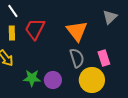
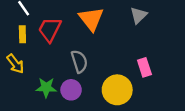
orange triangle: (77, 31) -> (91, 19), moved
gray semicircle: (77, 58) -> (79, 61), moved
pink rectangle: (104, 58) -> (144, 67), moved

